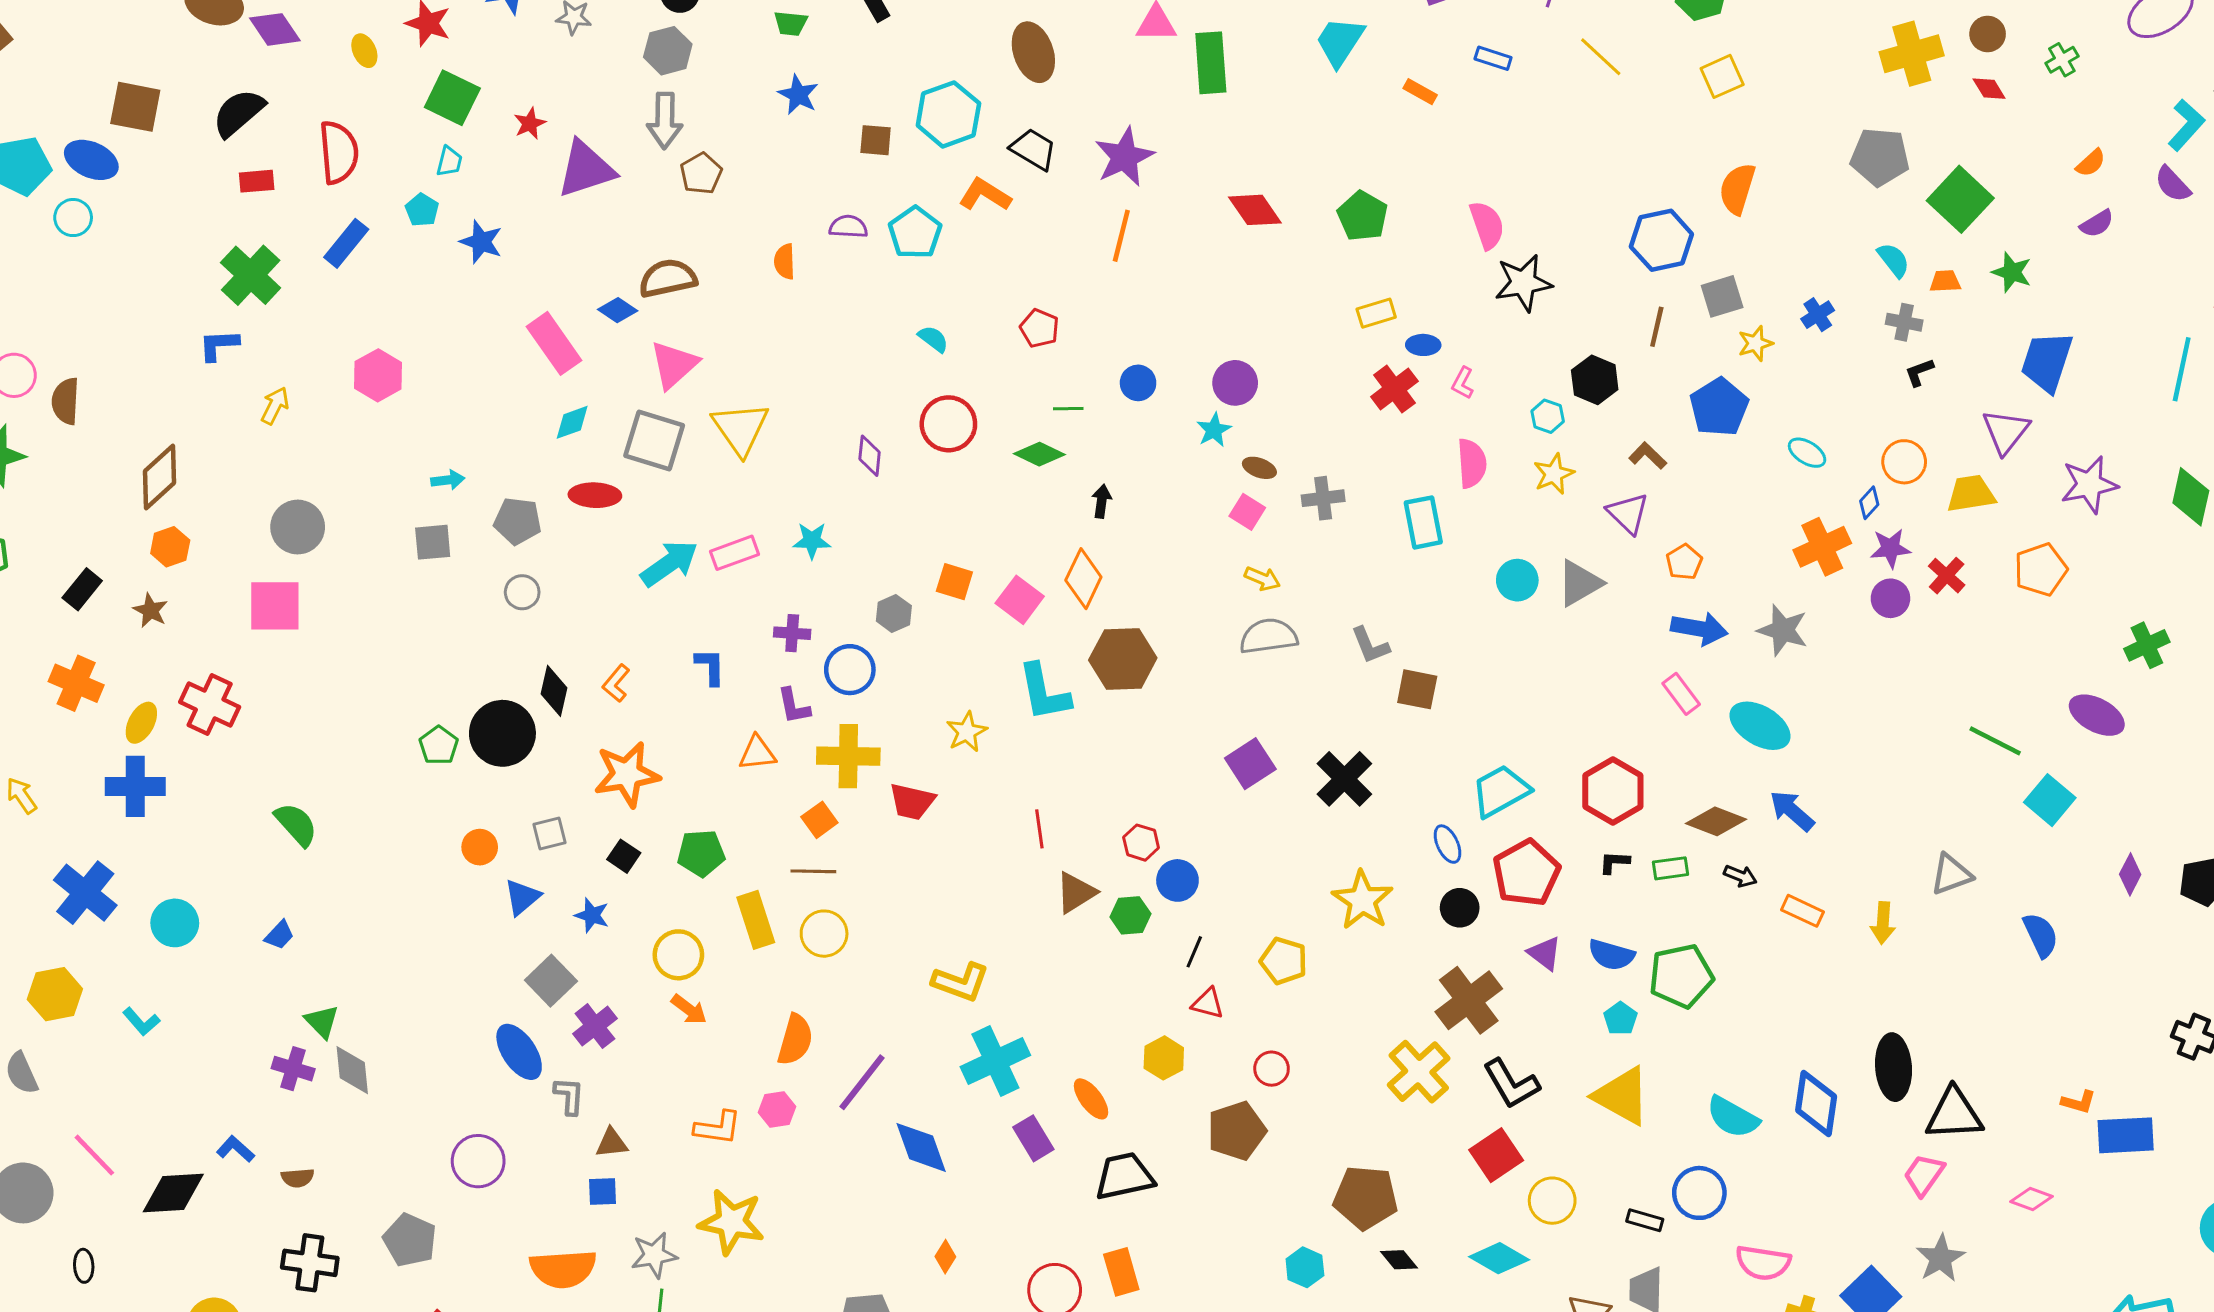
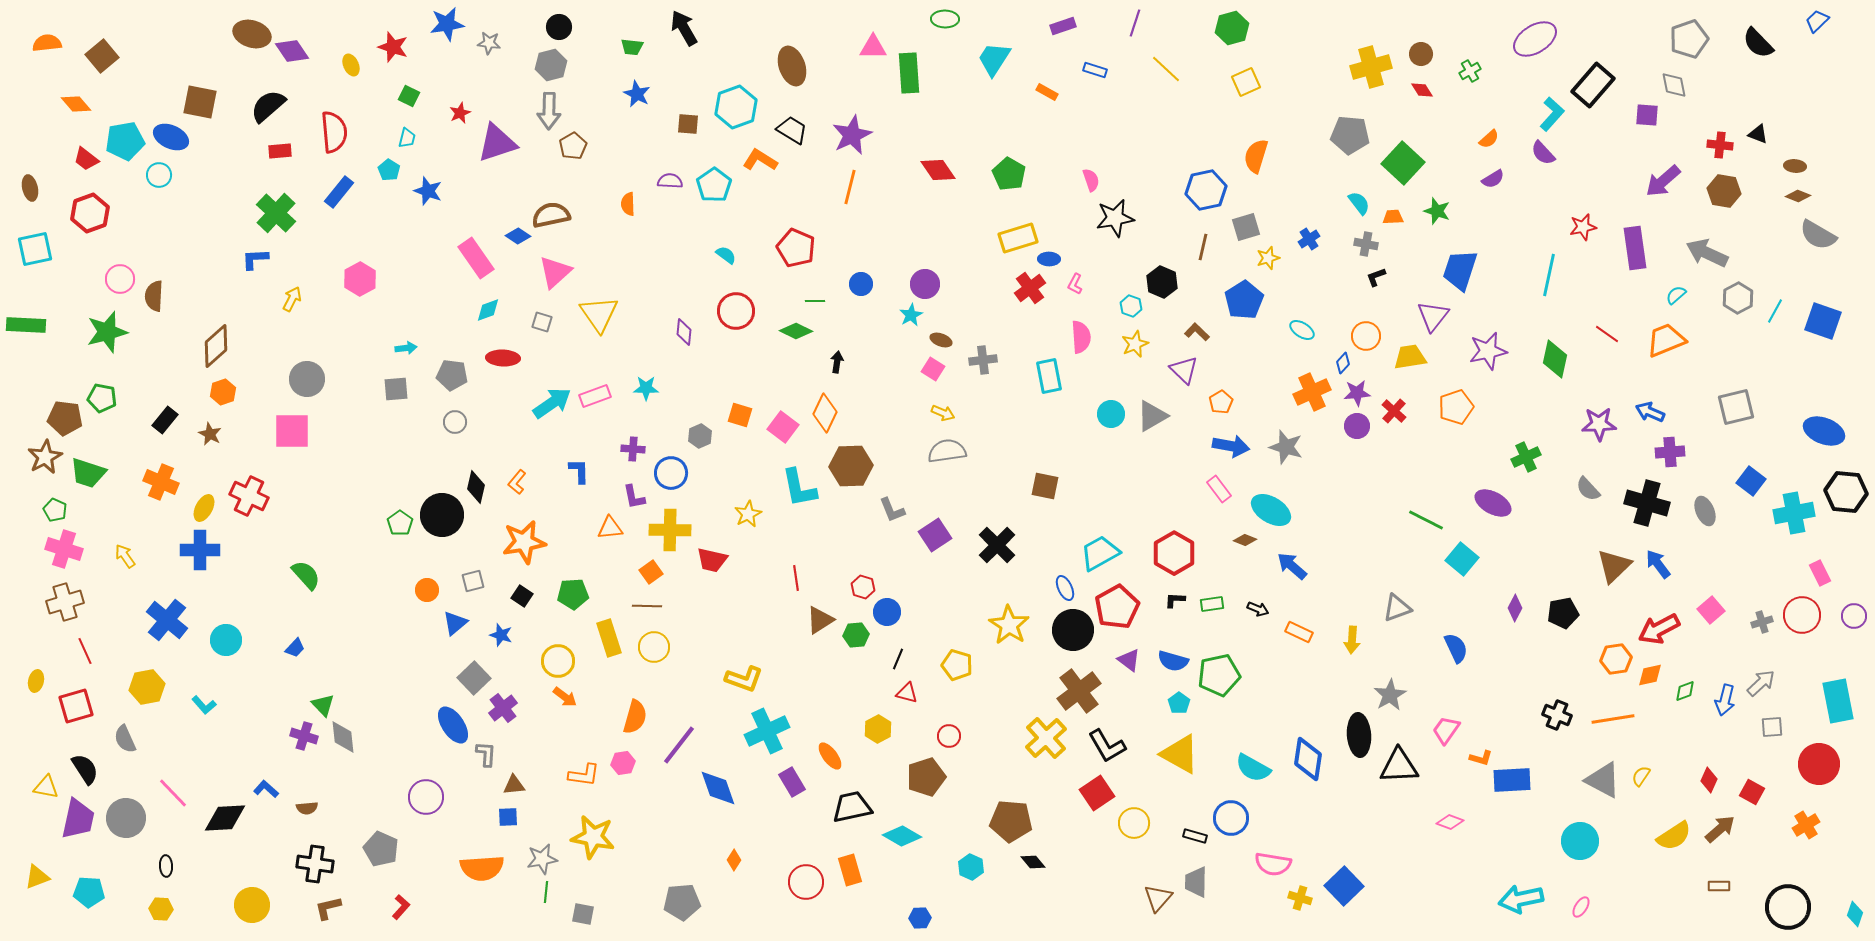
green square: (452, 98) -> (409, 96), size x0.6
pink semicircle: (1487, 225) -> (1091, 180), size x0.7
yellow rectangle: (1376, 313) -> (1018, 238), size x1.5
red pentagon: (1039, 328) -> (796, 248), size x1.5
gray square: (654, 441) -> (542, 322), size x0.5
gray L-shape: (1370, 645) -> (892, 510), moved
brown diamond: (1716, 821) -> (1245, 540), moved, size x0.6
black circle: (1460, 908) -> (1073, 630), size x1.6
pink trapezoid: (1924, 1175) -> (1446, 730), moved
cyan diamond: (1499, 1258) -> (902, 836), moved
gray star: (1941, 1258) -> (1390, 695), moved

